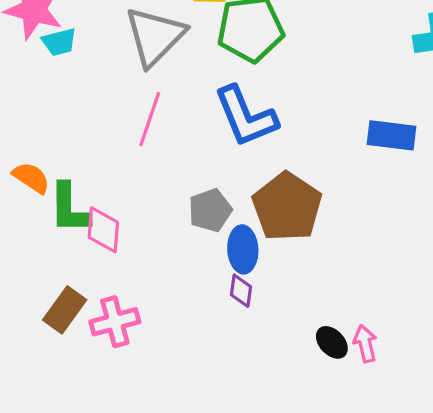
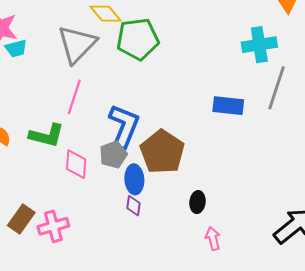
blue L-shape: (246, 116) -> (124, 126), moved, turned -135
green L-shape: (69, 208) -> (47, 135), moved, turned -75
pink diamond: (103, 230) -> (76, 164), moved
black ellipse: (332, 342) -> (197, 202), moved, turned 50

